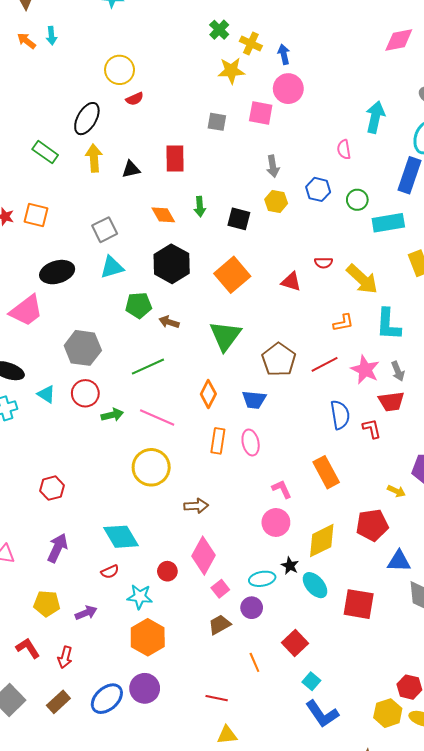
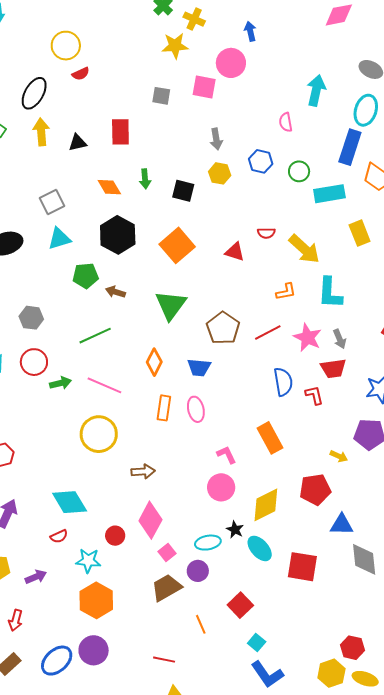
blue arrow: (284, 54) -> (250, 31), moved
gray hexagon: (83, 348) -> (31, 318), size x0.7
brown trapezoid: (220, 625) -> (166, 588), size x1.4

